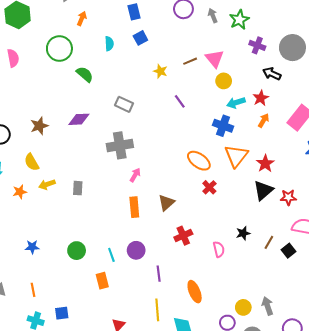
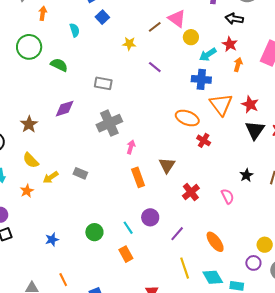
gray rectangle: (78, 188) -> (80, 173), turned -56
purple line: (159, 274) -> (177, 234), turned 63

